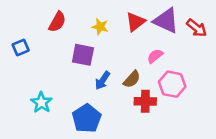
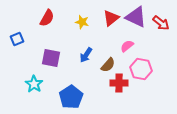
purple square: (83, 55) -> (51, 58), moved
blue arrow: (103, 80) -> (86, 55), moved

